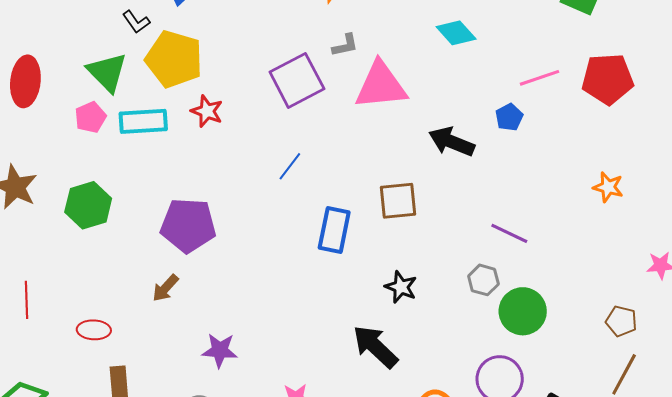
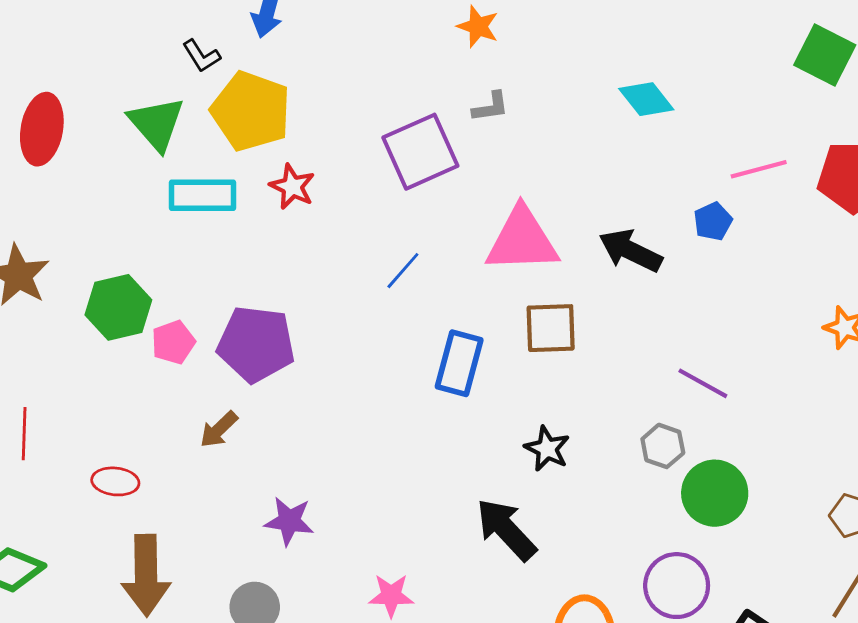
pink triangle: (381, 85) -> (522, 240), moved
pink pentagon: (90, 117) -> (173, 342), moved

